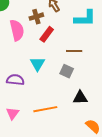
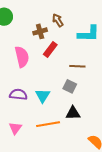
pink semicircle: (17, 30) -> (22, 57), moved
cyan triangle: (37, 64) -> (43, 96), moved
black triangle: (80, 98) -> (73, 113), moved

